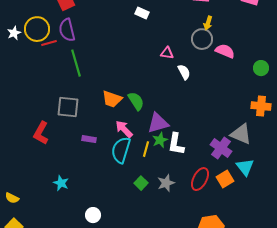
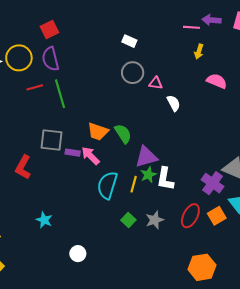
gray circle: (202, 39) -> (133, 73), moved
red line: (49, 43) -> (35, 87), moved
pink arrow: (124, 129) -> (90, 156), moved
purple rectangle: (89, 139) -> (73, 153), moved

